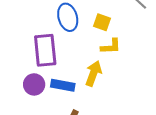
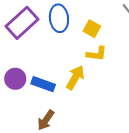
purple rectangle: (45, 50) -> (22, 23), moved, turned 44

